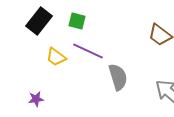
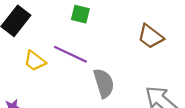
green square: (77, 21) -> (80, 14), moved

